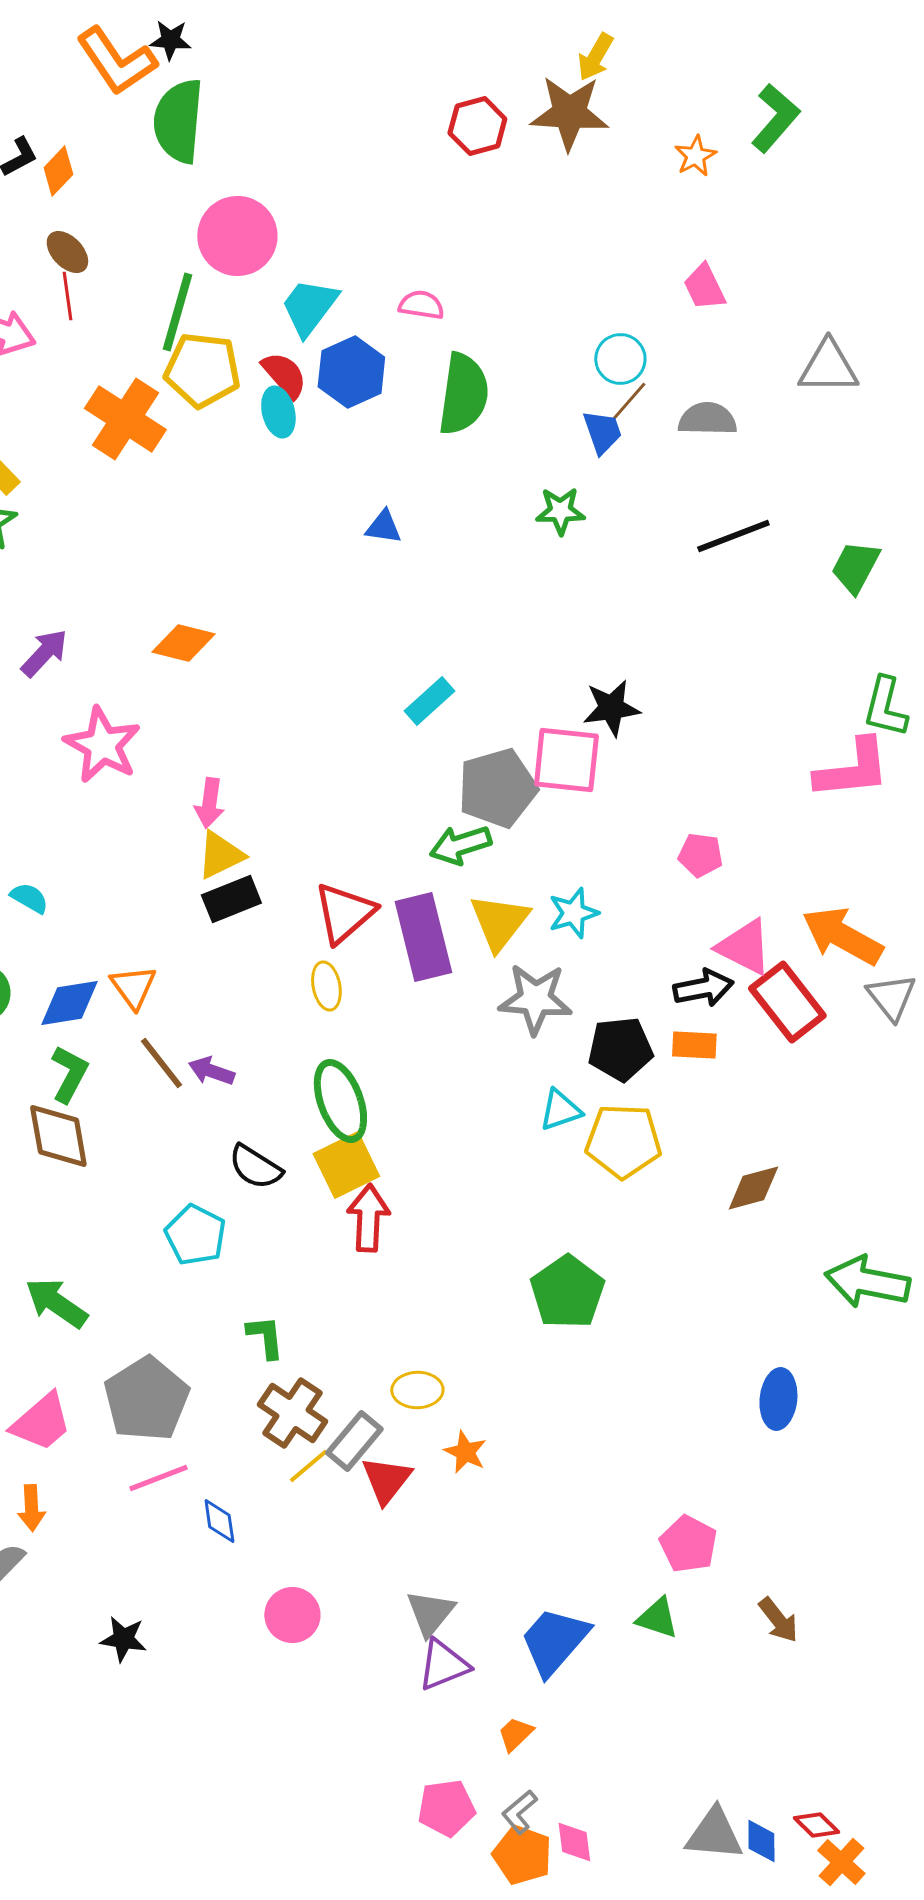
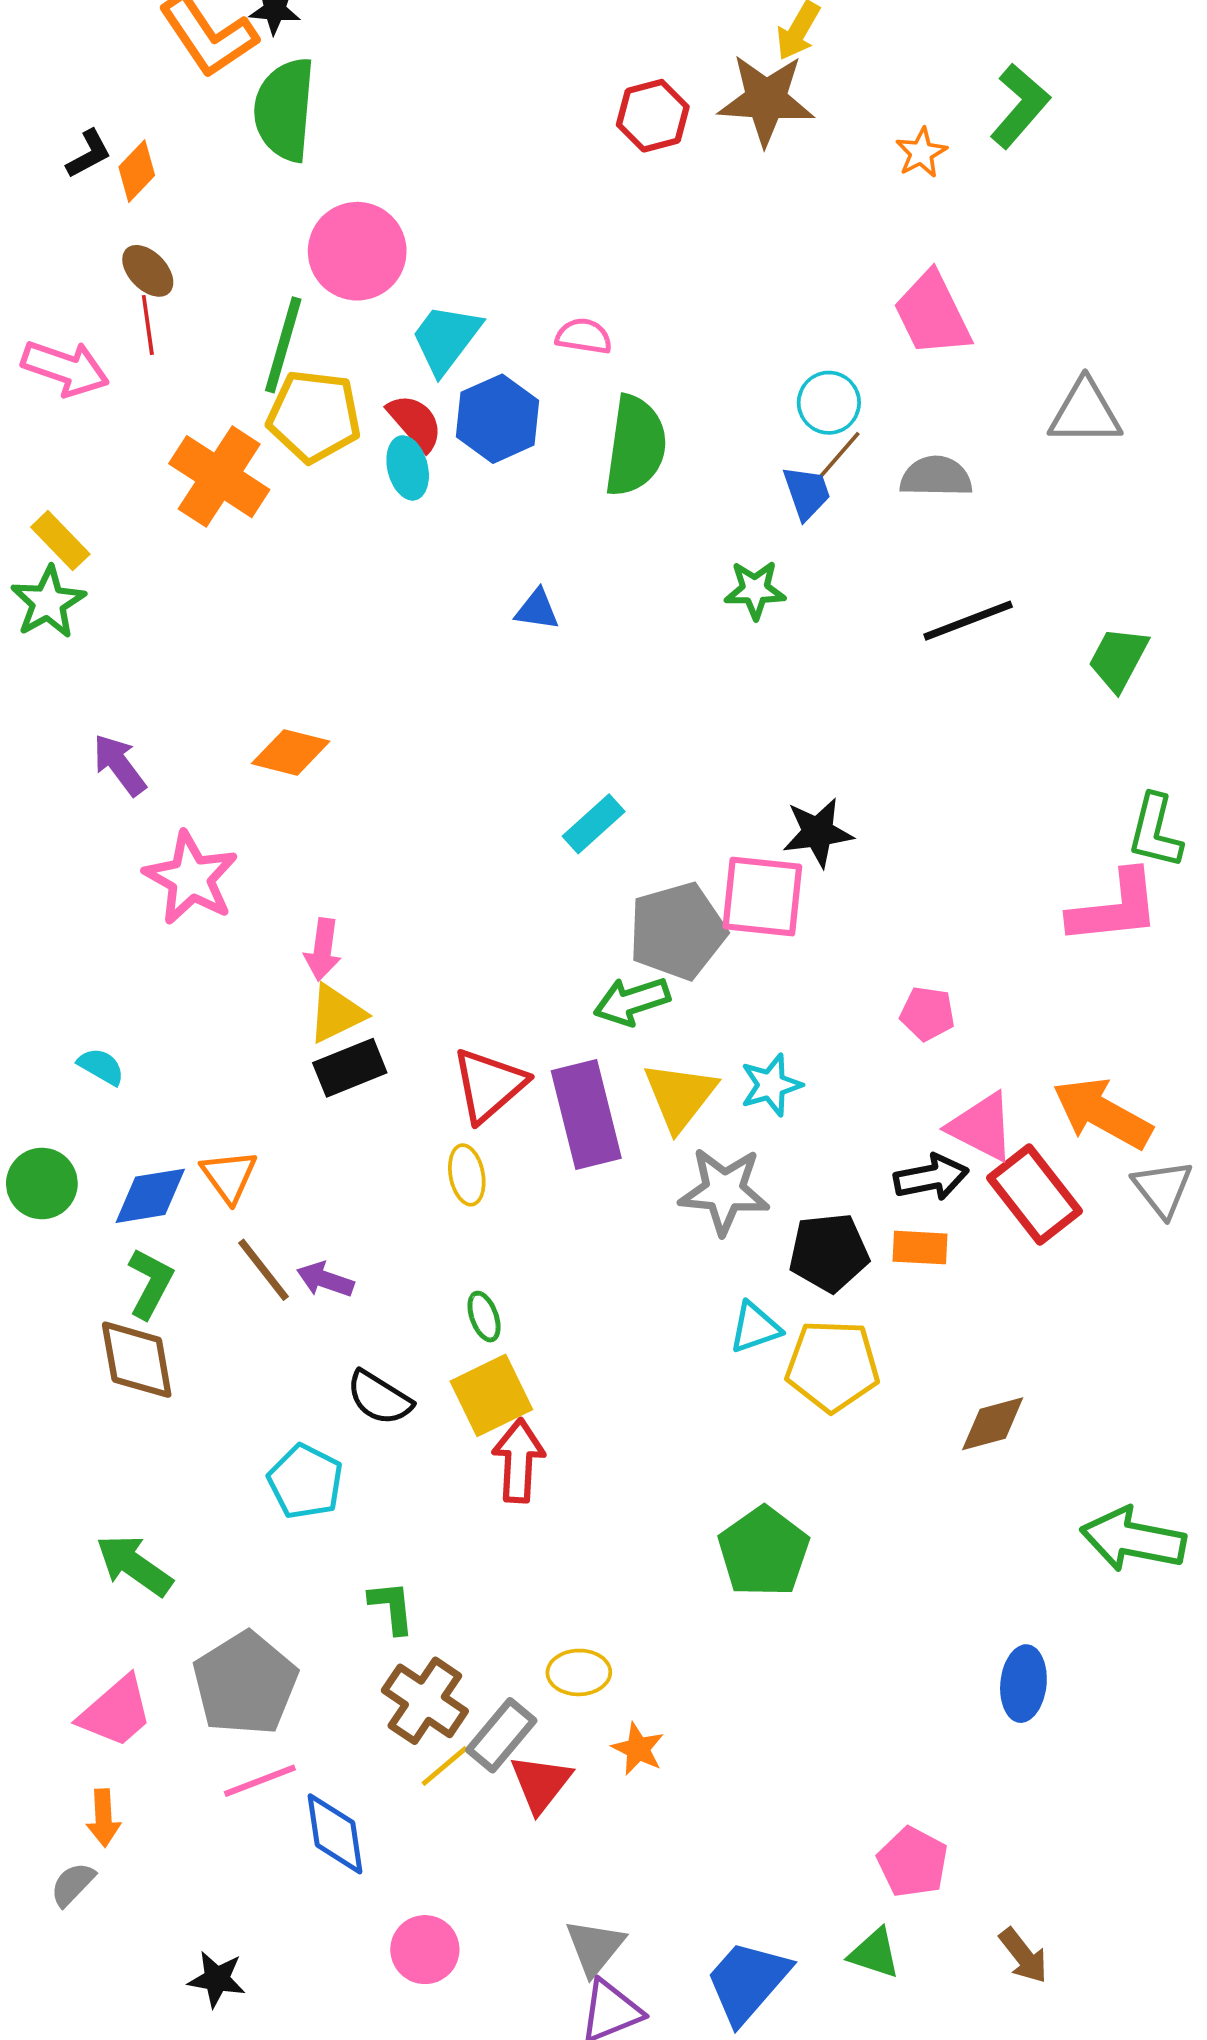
pink trapezoid: (704, 287) -> (932, 314), size x1.5
purple arrow: (44, 653) -> (119, 765), turned -80
green ellipse: (340, 1101) -> (484, 1317), size x0.5
blue diamond: (219, 1521) -> (335, 1834), size x1.5

